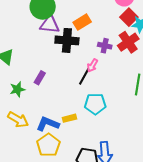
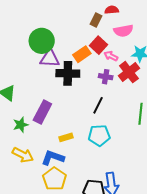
red square: (129, 17) -> (98, 45), moved
pink arrow: (92, 65) -> (111, 56), moved, turned 88
black line: (84, 77) -> (98, 105), moved
purple rectangle: (40, 78) -> (42, 112), size x1.6
yellow rectangle: (69, 118) -> (66, 137), moved

